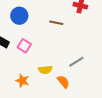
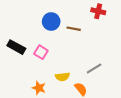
blue circle: (19, 16) -> (51, 21), moved

